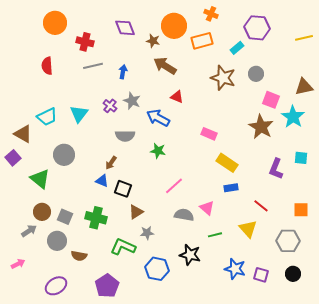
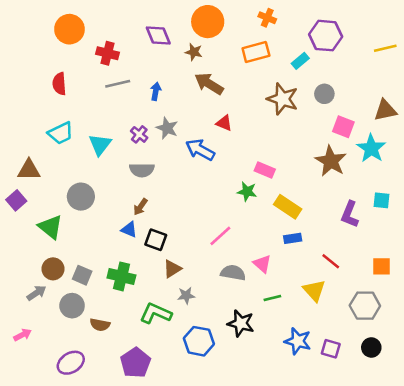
orange circle: (174, 26) -> (208, 22), moved
cyan trapezoid: (47, 117) -> (61, 133), moved
brown triangle: (23, 134) -> (29, 170), turned -30
gray semicircle: (125, 136) -> (142, 170), moved
green star: (158, 151) -> (247, 192), moved

